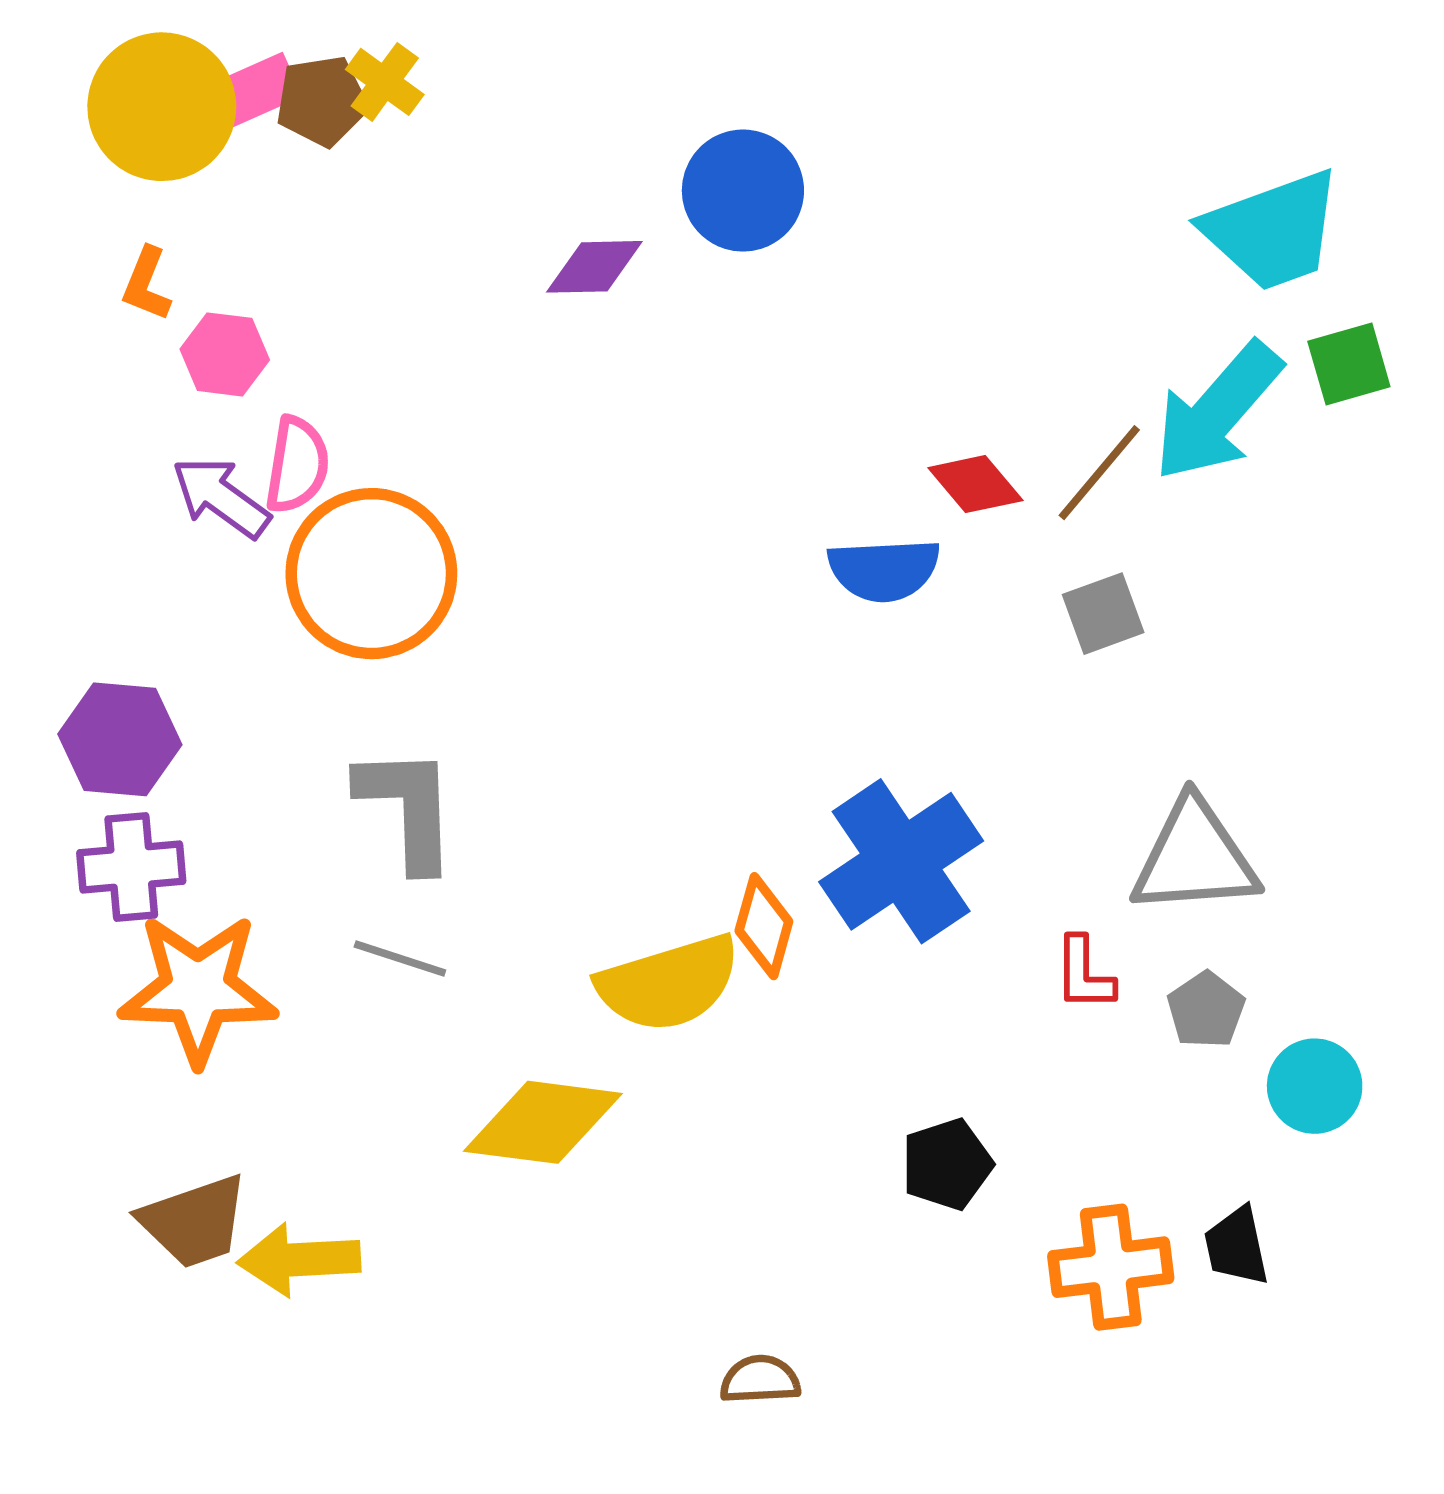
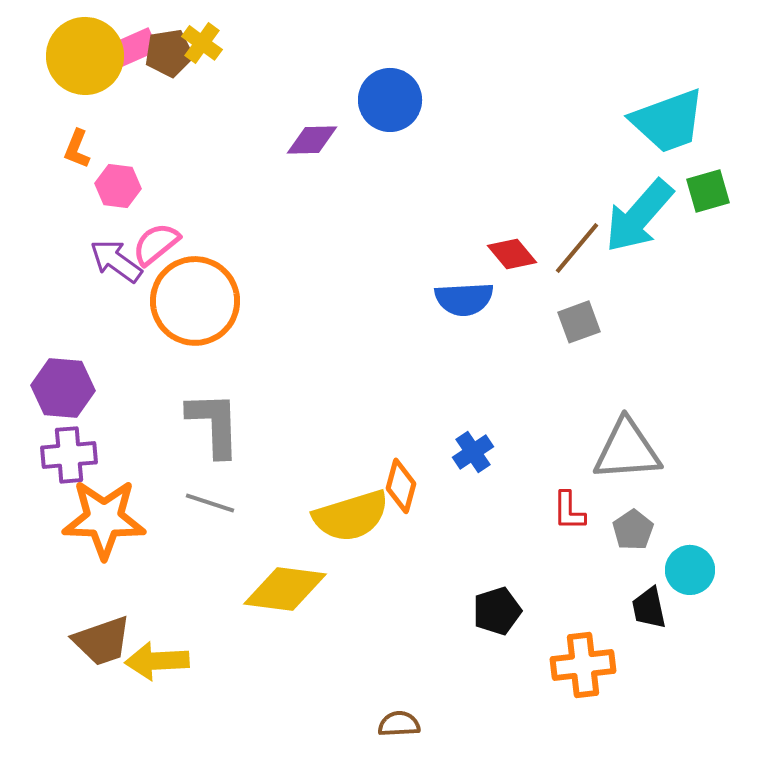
pink semicircle: (297, 465) -> (156, 244), turned -138
blue cross: (901, 861) -> (473, 452), size x0.5
black trapezoid: (1236, 1246) -> (649, 608), moved

